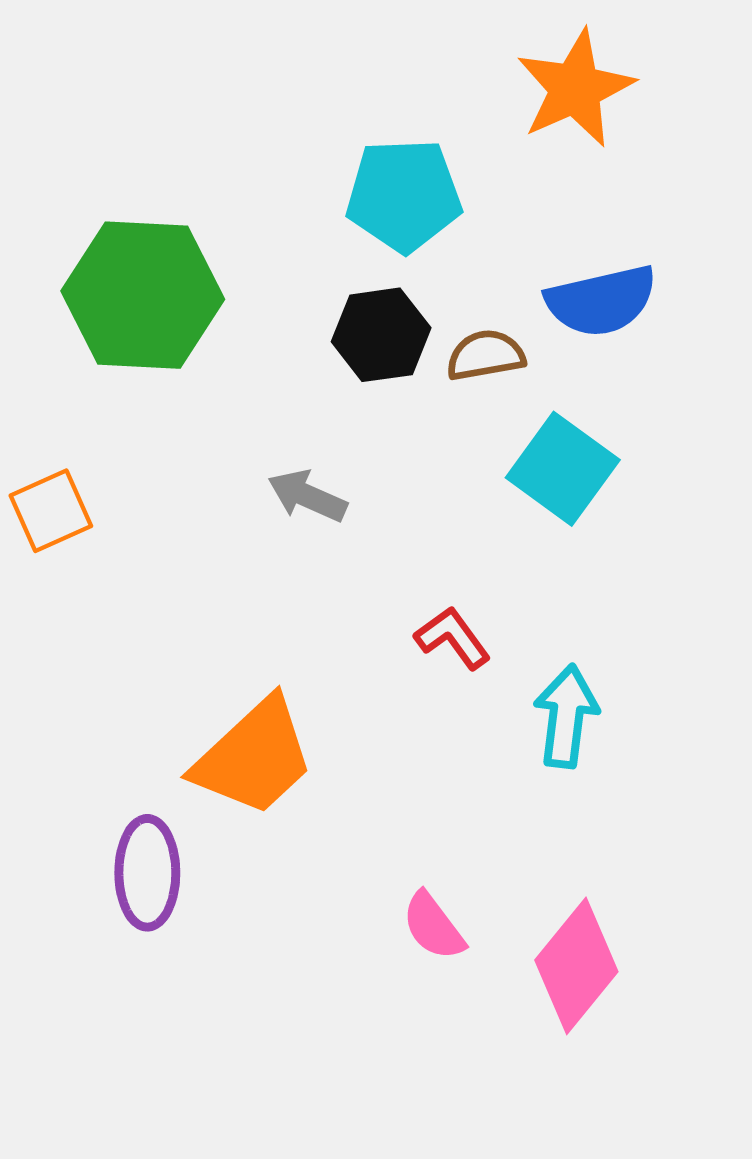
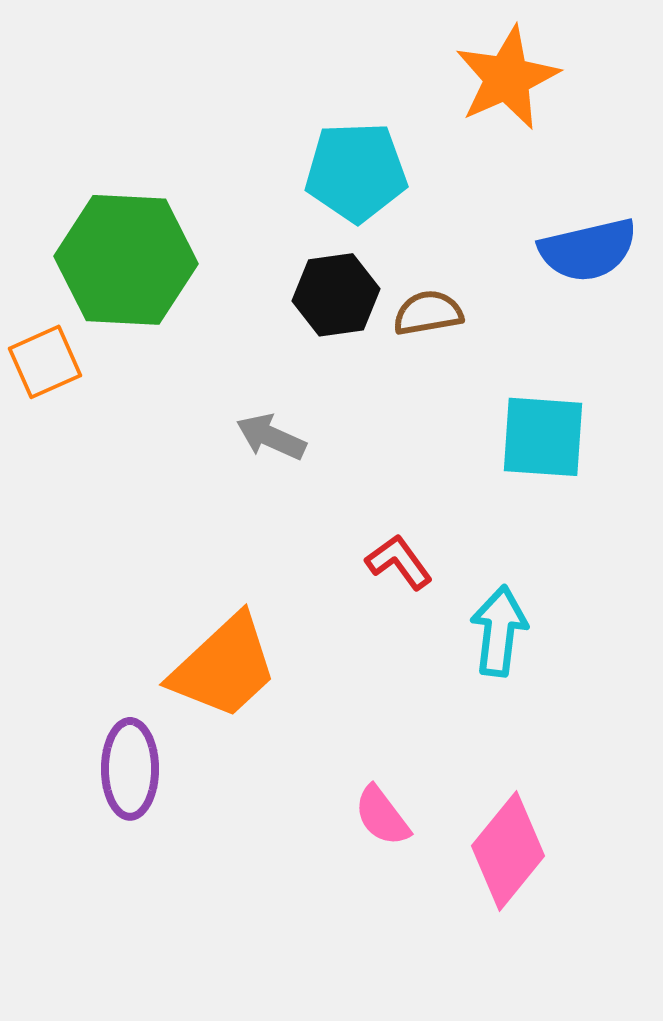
blue semicircle: (601, 301) -> (588, 250), moved
cyan square: (563, 469) -> (543, 437), moved, turned -32
orange square: (51, 511) -> (45, 362), moved

